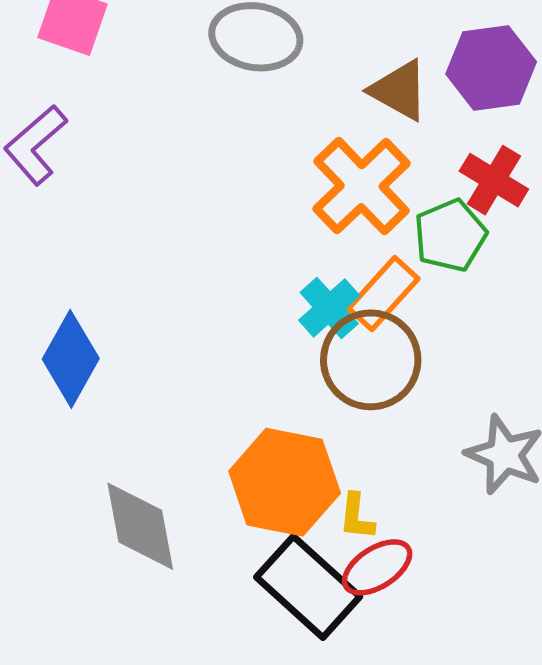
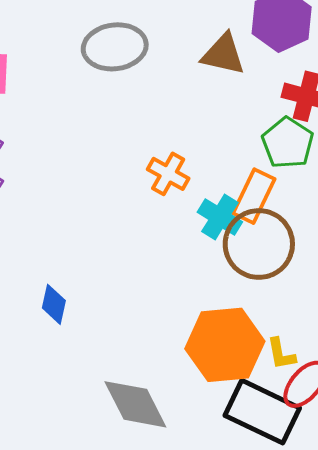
orange cross: (362, 186) -> (168, 174), moved, size x0.6
blue diamond: (71, 359) -> (54, 304), size x0.6

